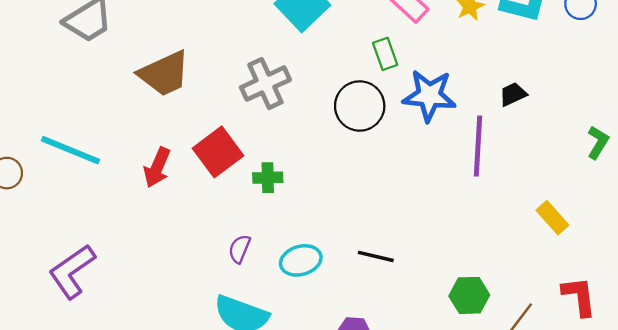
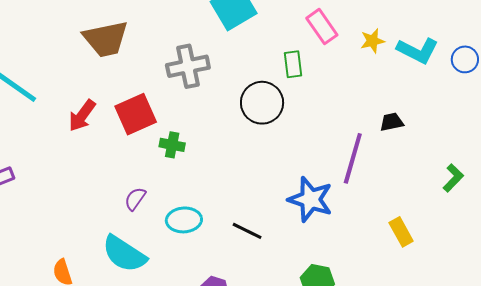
blue star: (429, 95) -> (310, 199), moved

